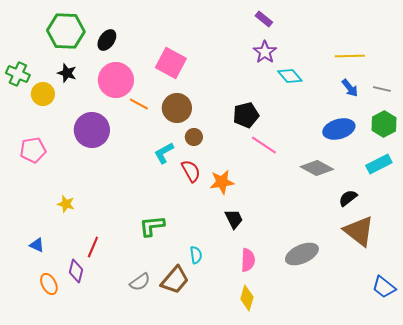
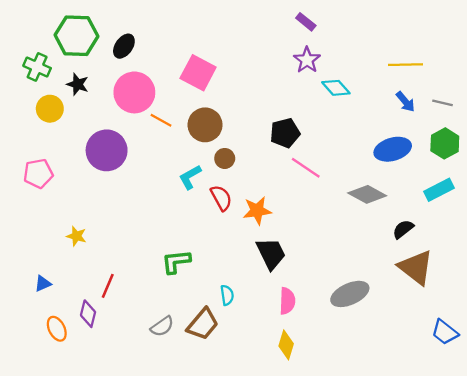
green cross: (18, 74) -> (37, 67), moved
black trapezoid: (234, 219) -> (271, 253), size x1.4
blue triangle: (37, 245) -> (43, 284), turned -49

